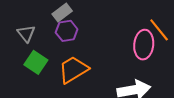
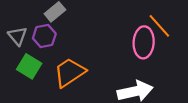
purple hexagon: (67, 31) -> (44, 36), moved

